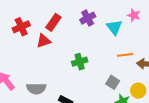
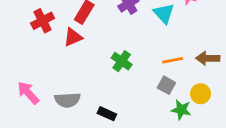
orange line: (125, 55) -> (173, 60), moved
green cross: (80, 62) -> (122, 61), turned -35

